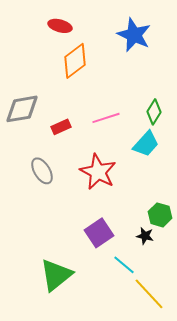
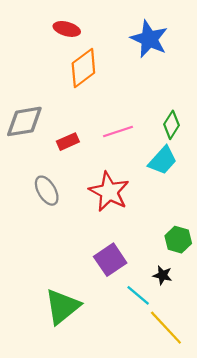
black star: (145, 236) -> (163, 275), moved

